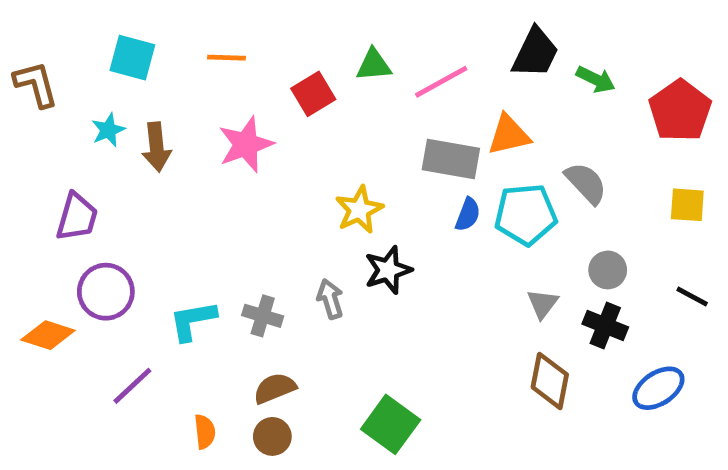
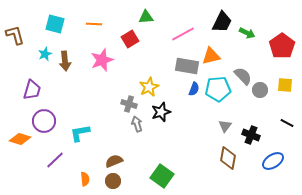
green triangle: (374, 65) -> (146, 17), moved
gray circle: (608, 270) -> (260, 90), moved
gray cross: (263, 316) -> (129, 104), moved

